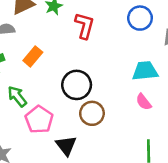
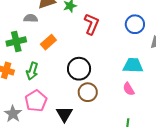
green arrow: (17, 96) -> (32, 71), turned -132
pink pentagon: (39, 120) -> (36, 101), moved

